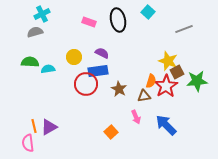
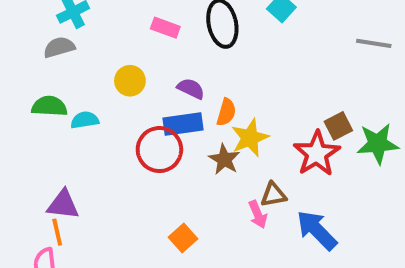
gray line: (184, 29) -> (374, 43), moved, turned 30
yellow circle: (74, 57) -> (130, 81), moved
yellow star: (168, 61) -> (250, 138), moved, turned 30
orange semicircle: (151, 81) -> (226, 112), moved
brown triangle: (144, 96) -> (273, 195), moved
purple triangle: (49, 127) -> (63, 205), moved, turned 36
orange square: (111, 132) -> (183, 238), moved

